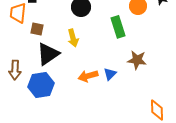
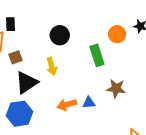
brown square: (37, 29) -> (15, 57), turned -32
blue triangle: (110, 74) -> (89, 103), turned 40

